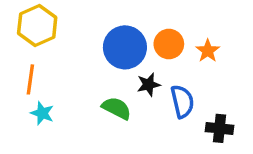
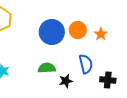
black star: (149, 85) -> (66, 81), moved
green semicircle: (117, 108) -> (47, 68), turned -30

